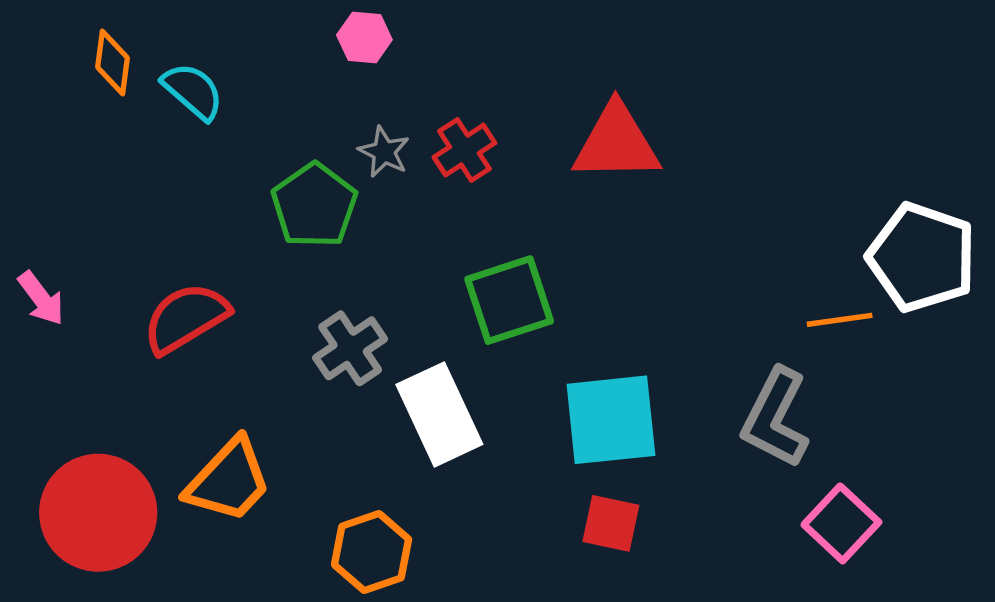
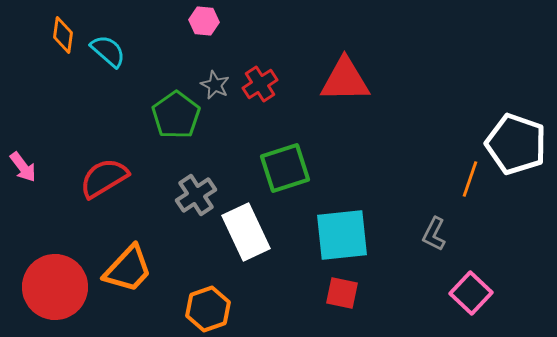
orange line: (840, 320) -> (470, 179), turned -63
gray L-shape: (775, 418) -> (434, 234), size x0.6

